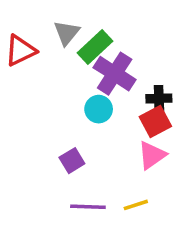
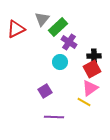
purple cross: (115, 74) -> (69, 42), size x0.7
yellow line: (136, 205) -> (84, 102), moved, turned 48

